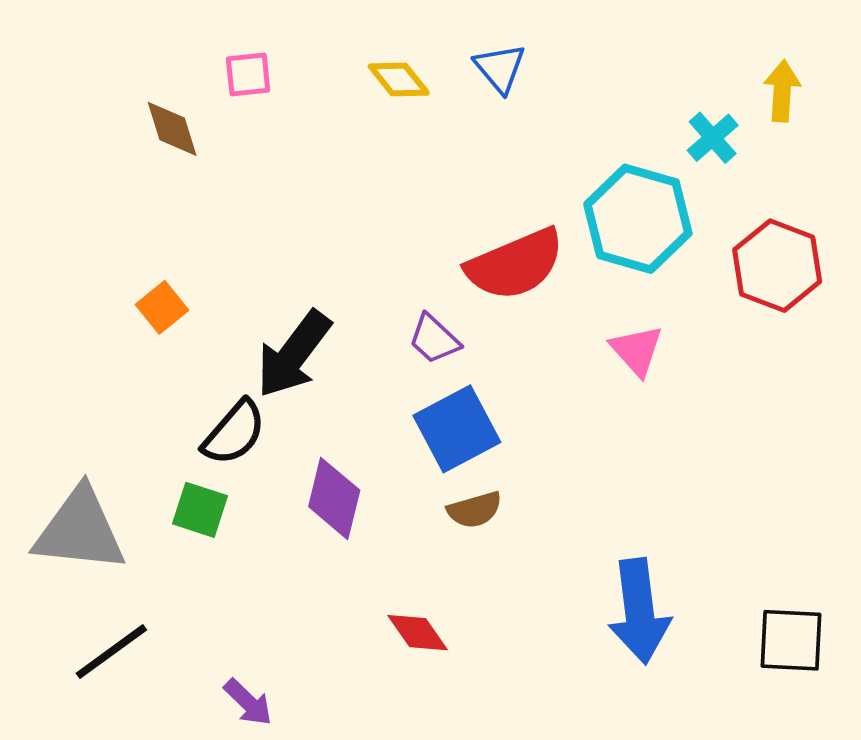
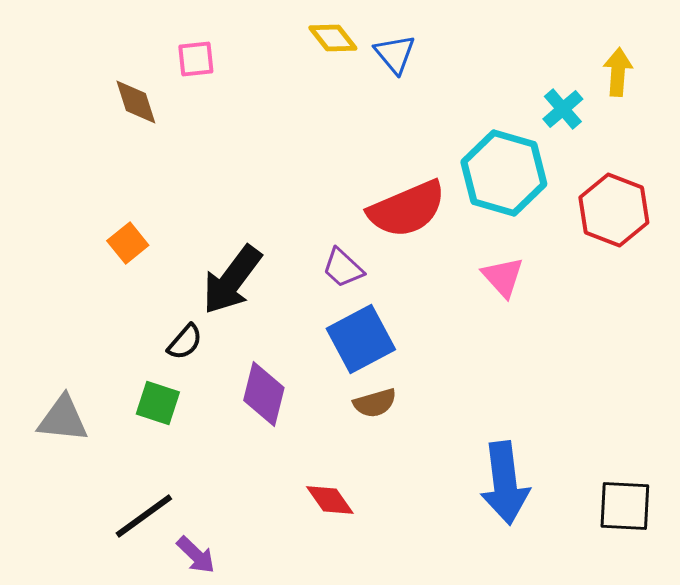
yellow diamond: (399, 80) -> (333, 38), moved
black semicircle: (234, 433) -> (185, 342), size x0.7
gray triangle: (80, 530) -> (63, 419), size x0.7
black line: (111, 652) -> (144, 516), moved

